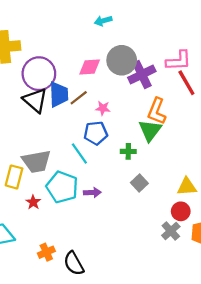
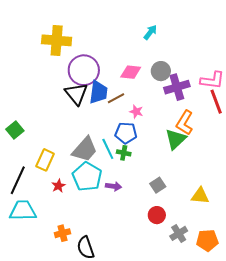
cyan arrow: (103, 21) -> (150, 32), turned 133
gray circle: (122, 60) -> (161, 71), size x0.7
green cross: (128, 151) -> (124, 153), moved
gray trapezoid: (36, 161) -> (85, 149), moved, turned -48
red circle: (181, 211) -> (157, 215), moved

